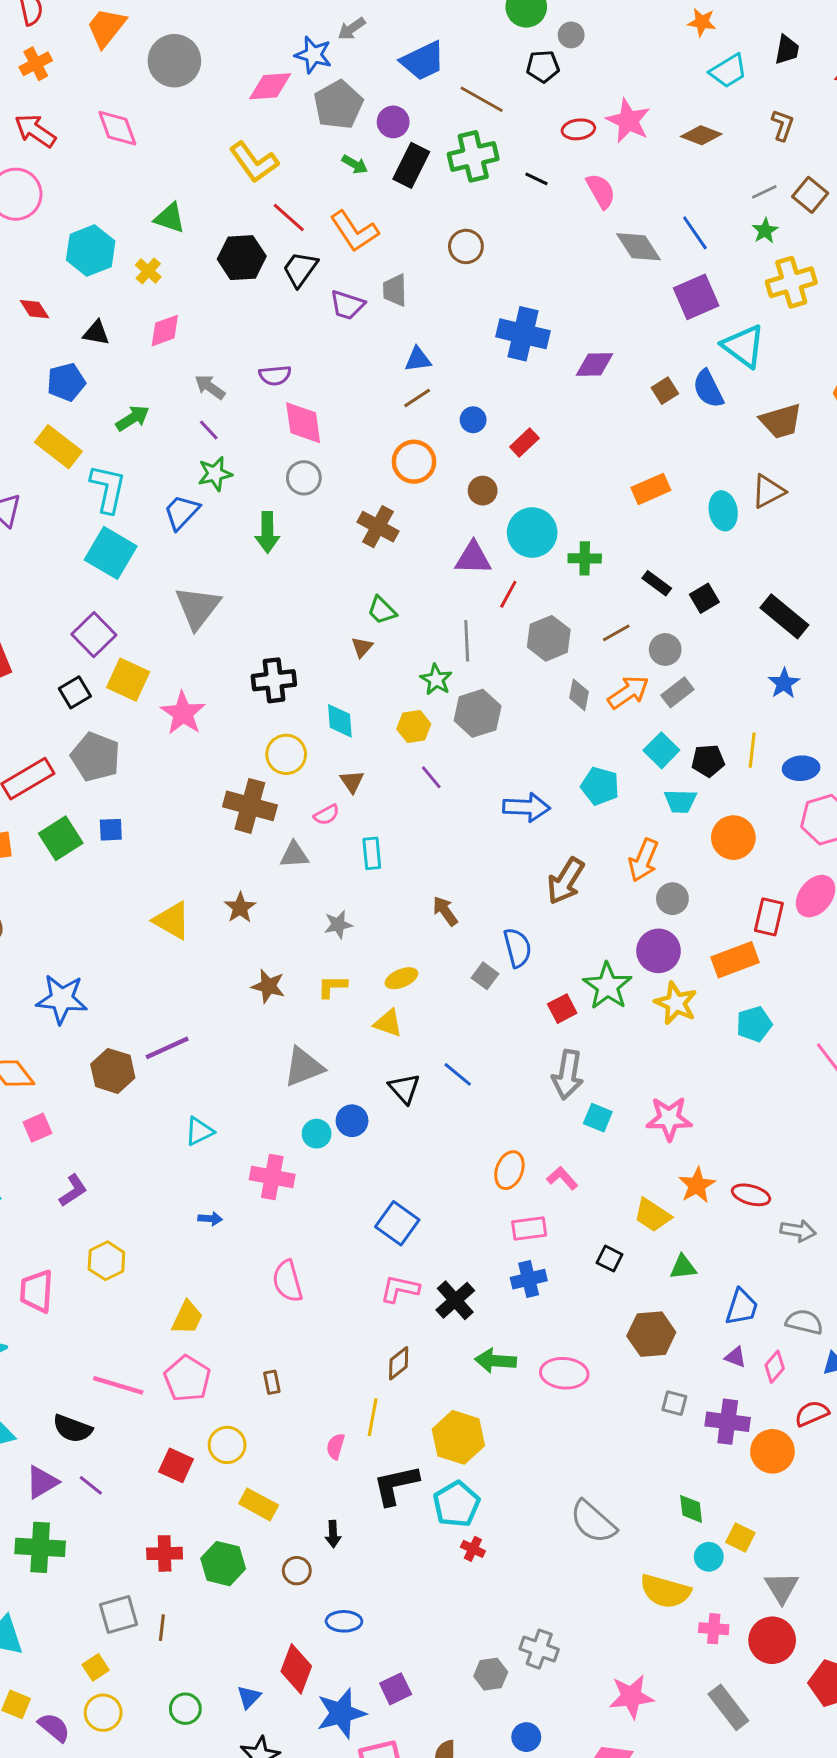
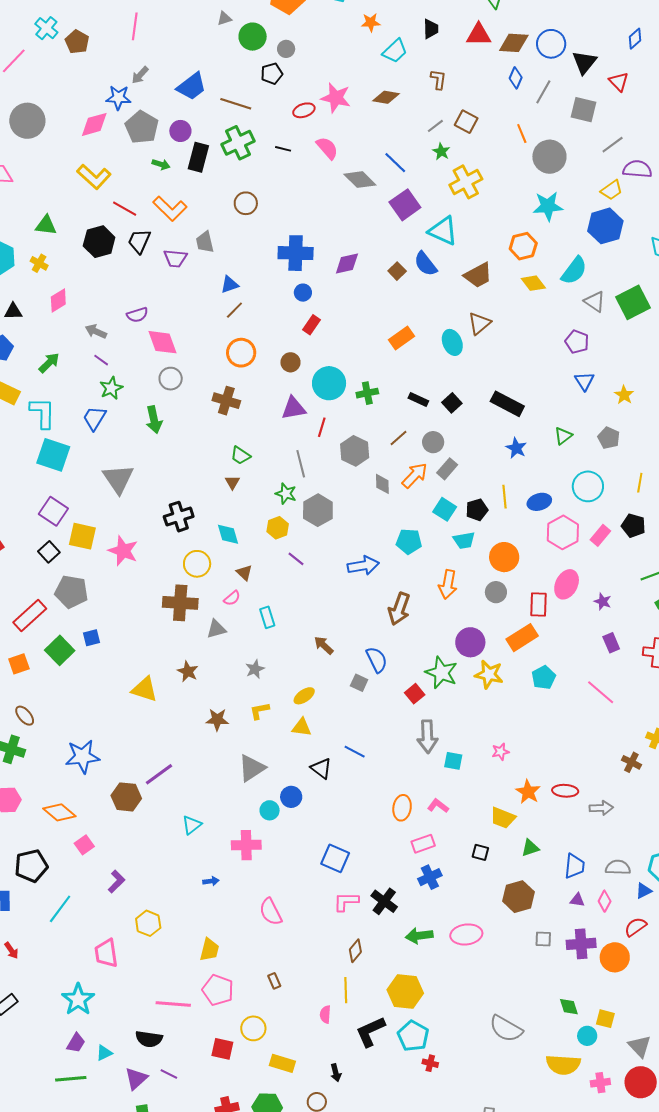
blue circle: (473, 420) -> (303, 293), moved
gray circle: (672, 899) -> (496, 592), moved
pink star: (669, 1119) -> (500, 752), size x0.6

